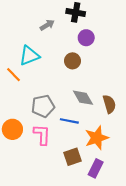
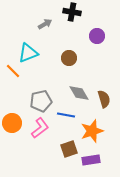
purple circle: (86, 38) -> (97, 36), moved
pink L-shape: (42, 135) -> (40, 128), turned 50
purple rectangle: (96, 168) -> (91, 160), turned 54

